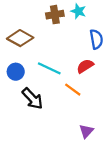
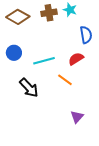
brown diamond: (20, 38) -> (18, 17), moved
cyan line: (49, 68) -> (44, 61), turned -40
blue circle: (16, 72) -> (14, 53), moved

